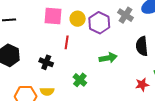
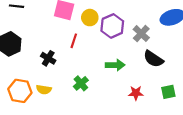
gray cross: (126, 15) -> (141, 34), moved
black semicircle: (142, 46) -> (153, 59), turned -60
red star: (142, 85) -> (136, 93), moved

